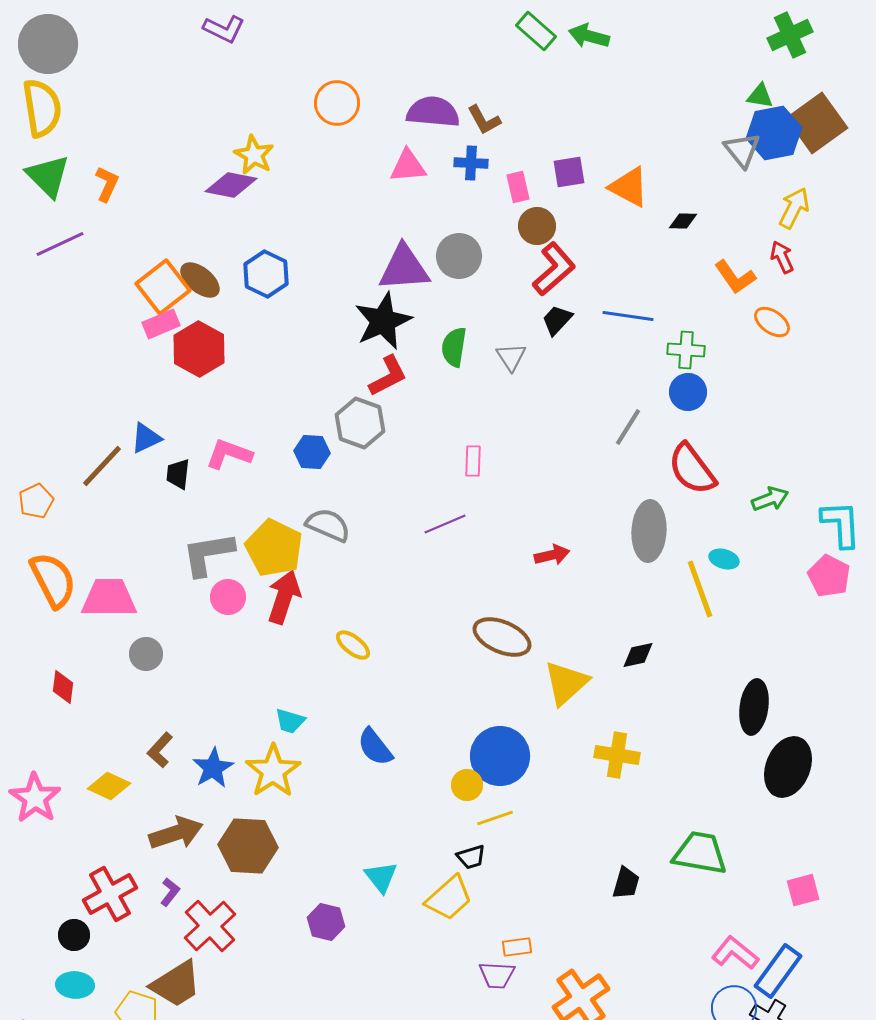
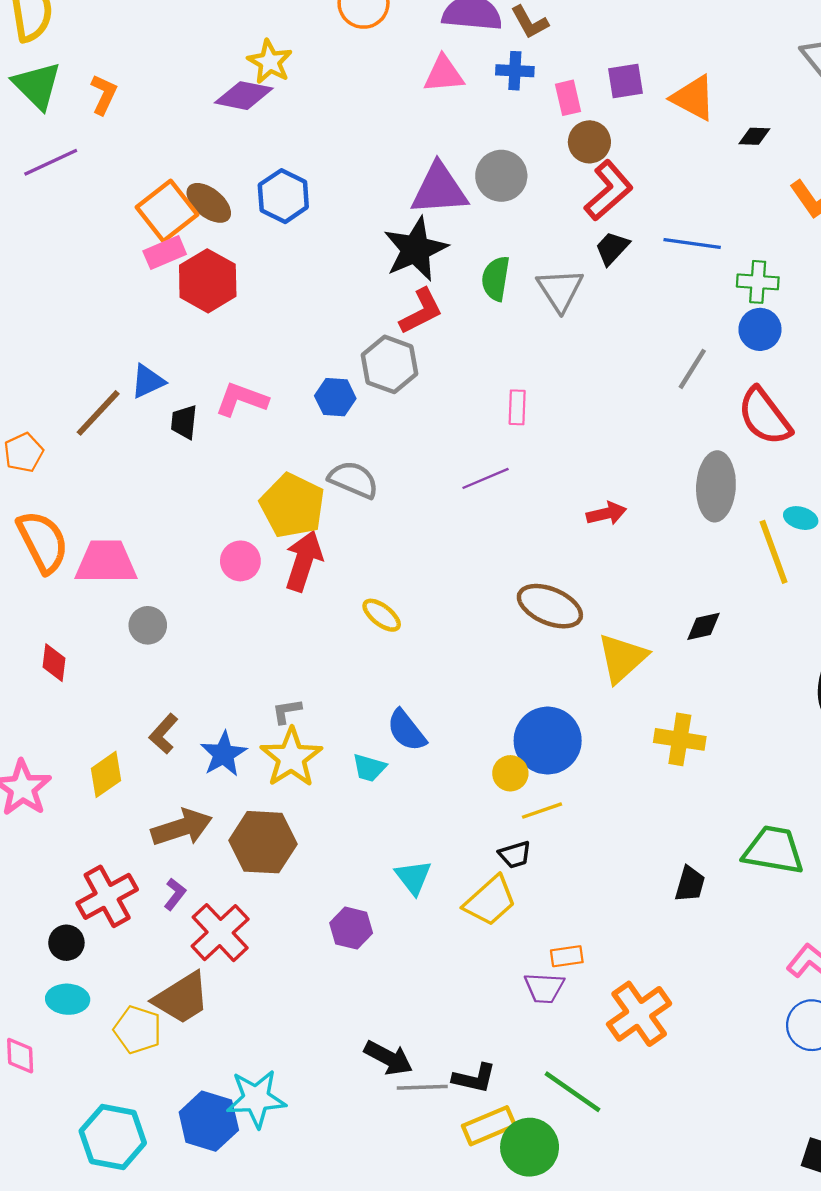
gray triangle: (511, 357) -> (560, 290), size x1.4
gray L-shape: (208, 554) -> (287, 711), moved, size x0.5
cyan trapezoid: (290, 721) -> (369, 768), moved
yellow diamond: (109, 786) -> (106, 774), turned -60

